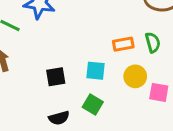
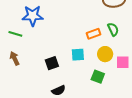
green square: (93, 105) -> (98, 77), moved

